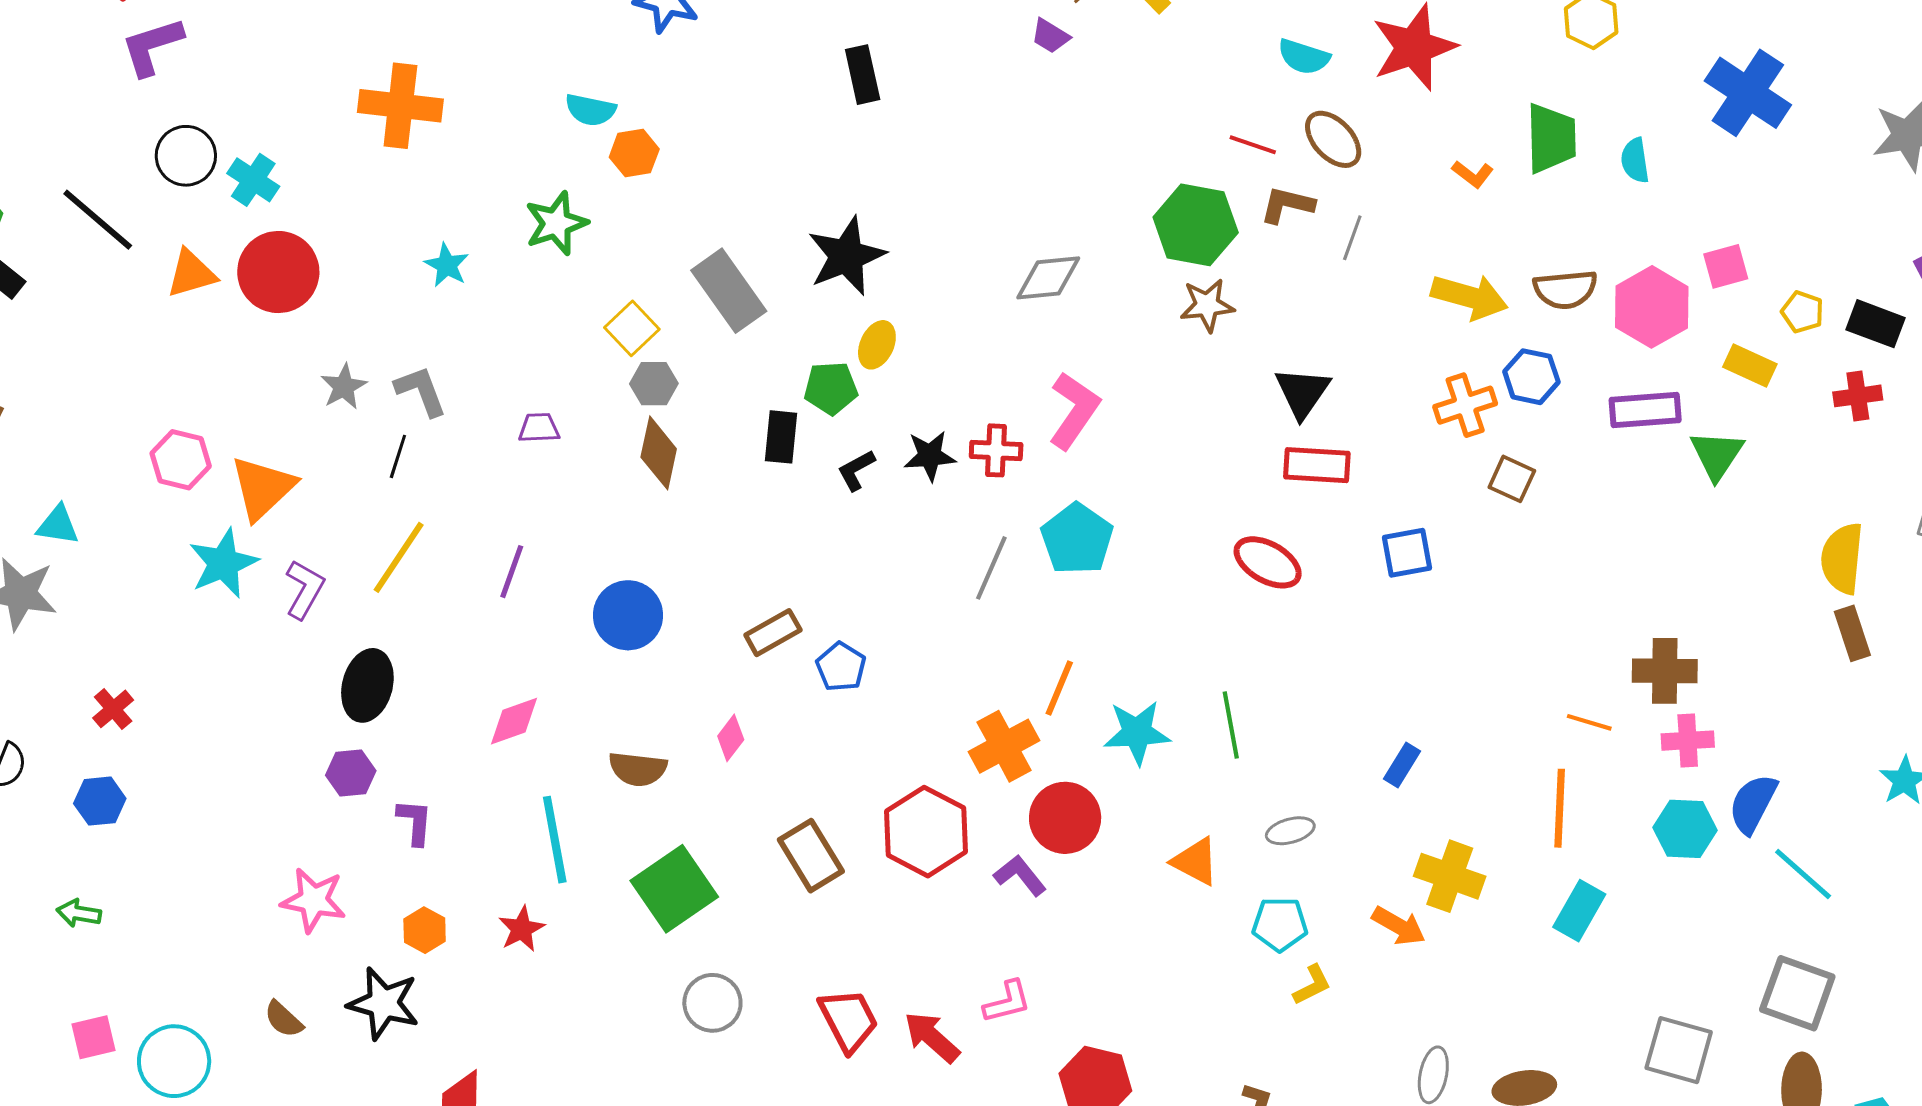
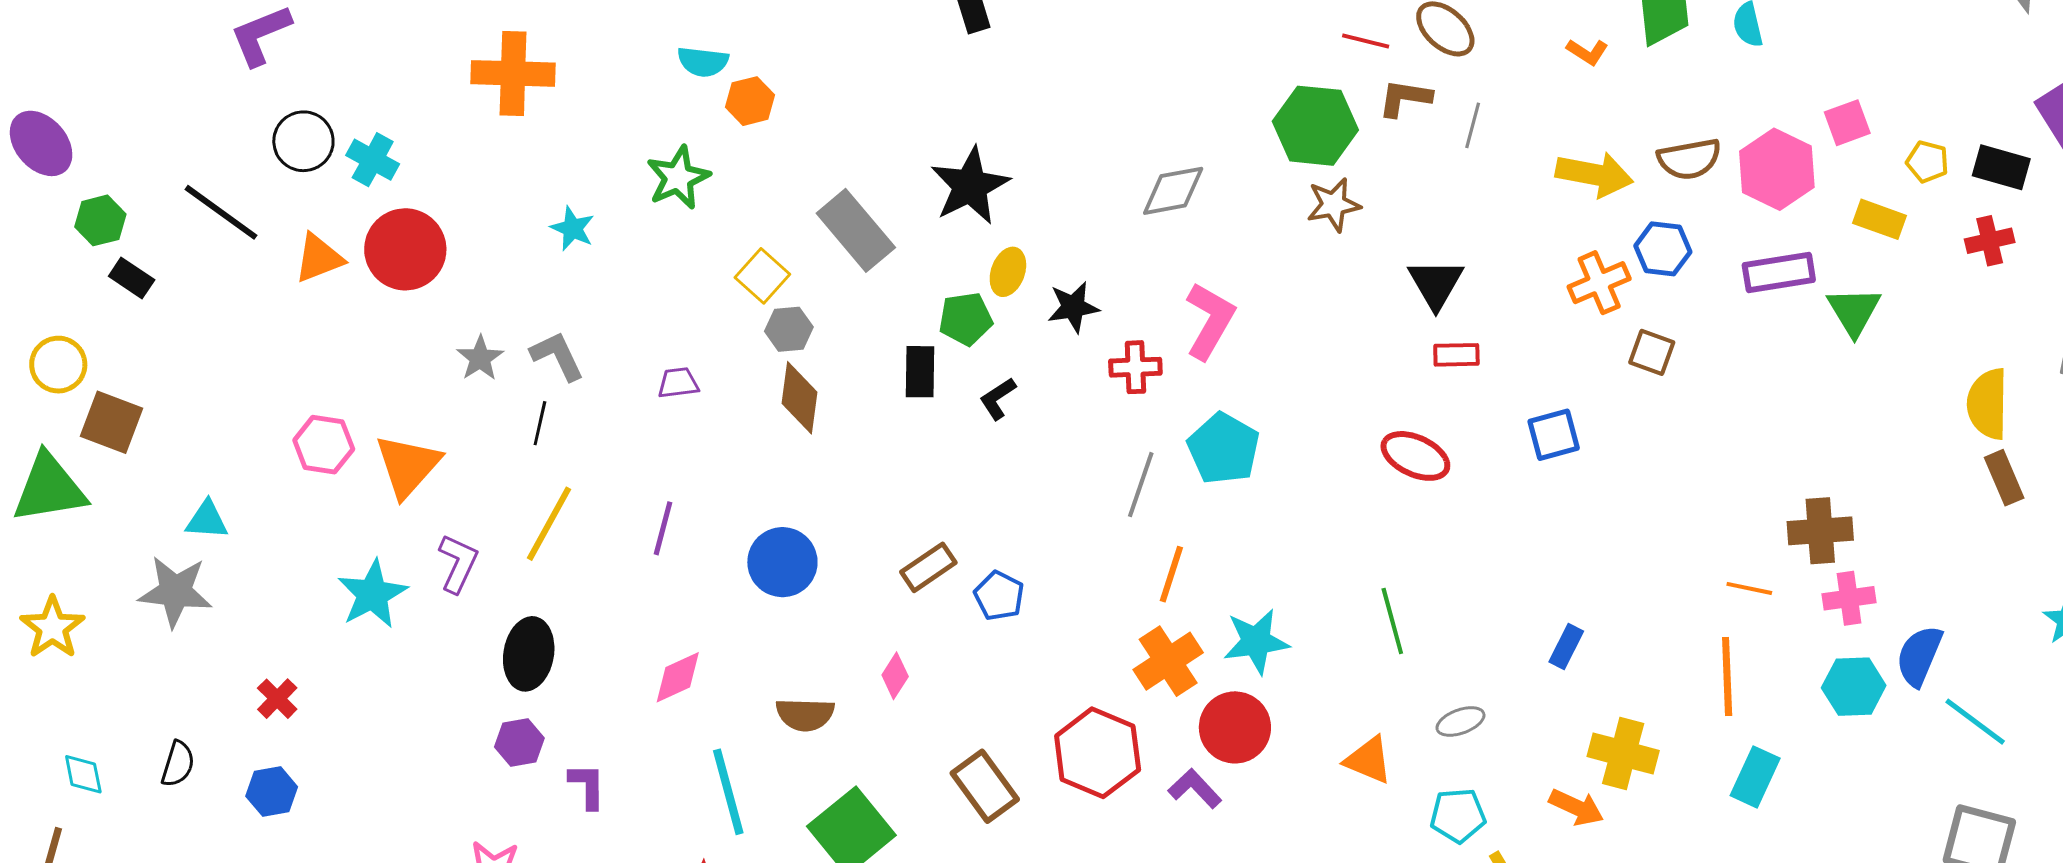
black star: (930, 456) -> (1073, 307), moved
red rectangle: (1317, 465) -> (1456, 355), size x0.7
cyan star: (223, 563) -> (372, 594), moved
orange line: (1059, 688) -> (1171, 574), moved
cyan star: (1137, 733) -> (1256, 641), moved

